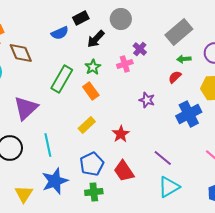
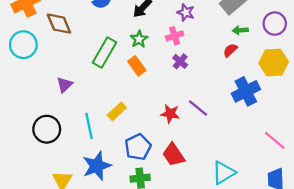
purple cross: (140, 49) -> (180, 61), moved
purple star: (147, 100) -> (186, 12), moved
purple triangle: (26, 108) -> (65, 85), size x0.6
yellow rectangle: (87, 125) -> (117, 111), moved
red star: (121, 134) -> (170, 114), turned -30
purple line: (163, 158) -> (198, 108), moved

